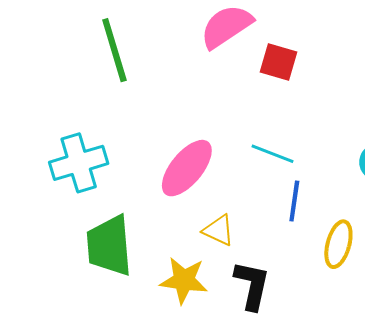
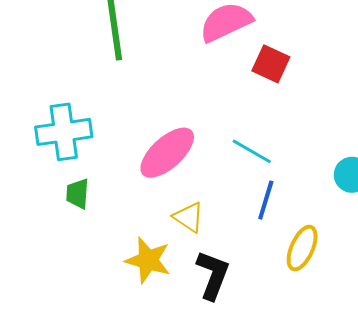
green trapezoid: (109, 246) -> (77, 194), moved, size x0.5

